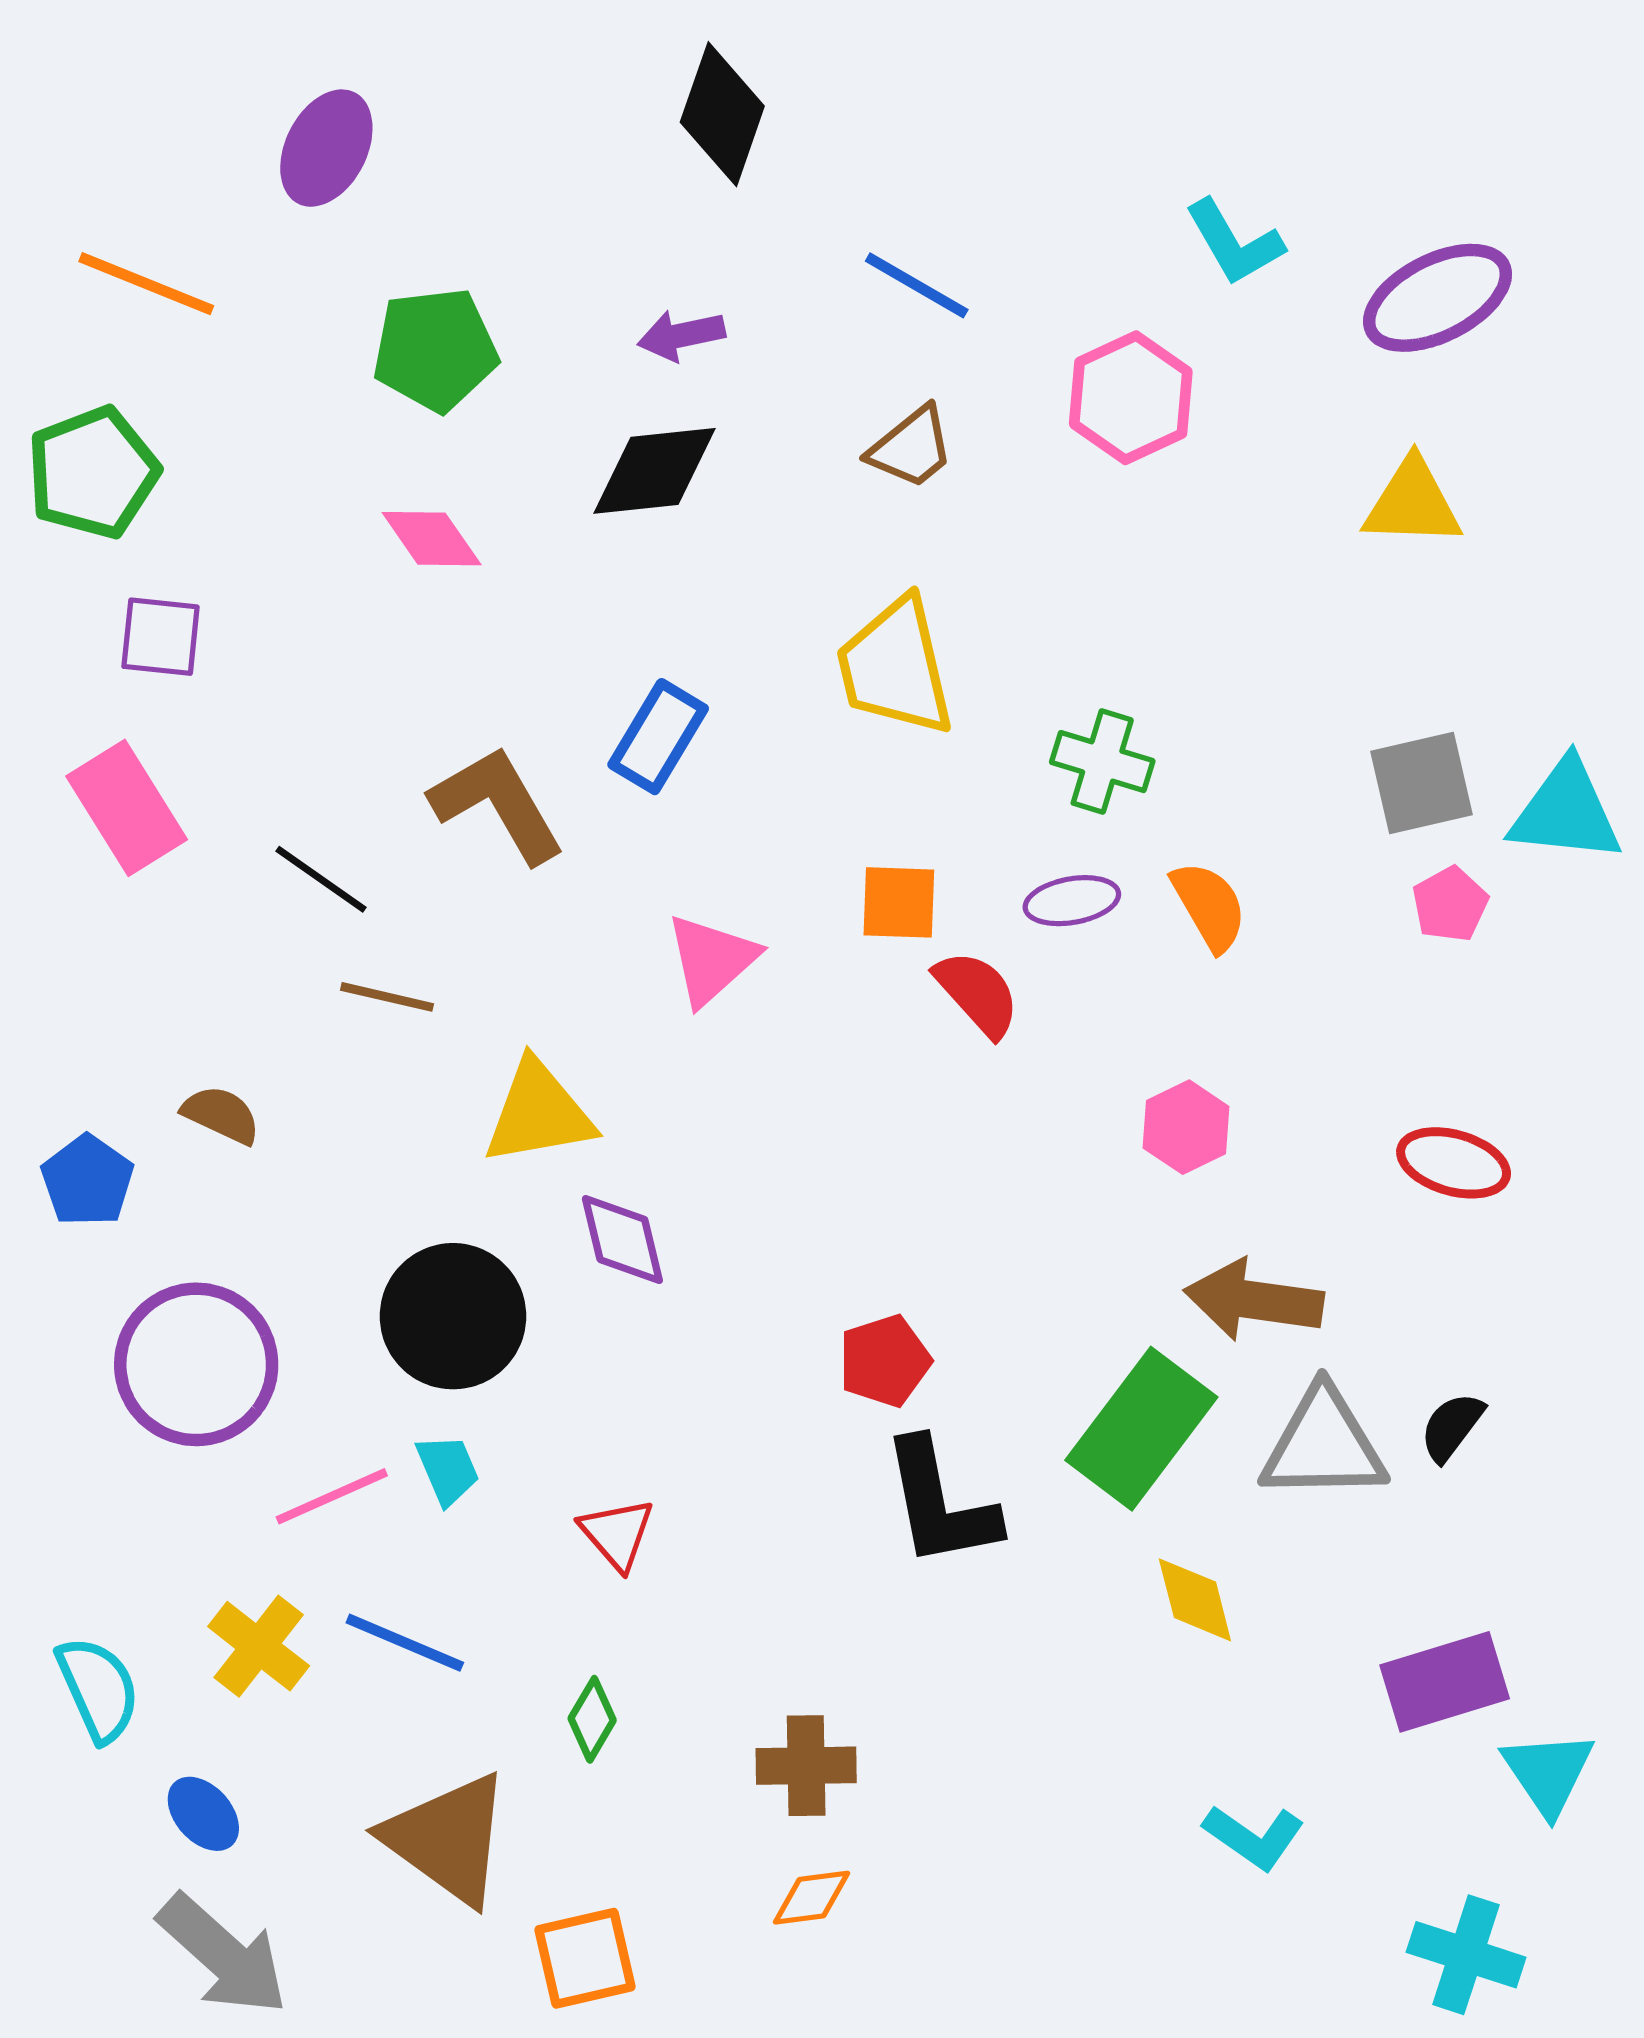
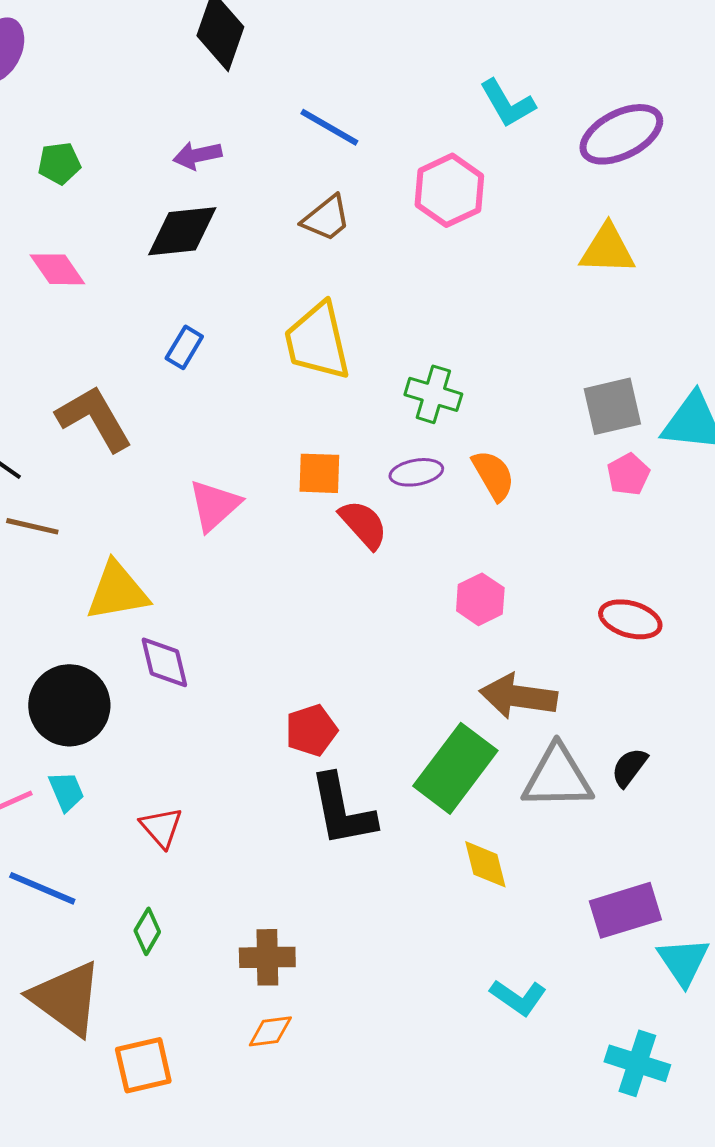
green pentagon: (435, 350) -> (59, 163), size x0.6
blue rectangle: (658, 737) -> (184, 347), moved, size x0.7

